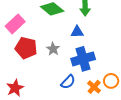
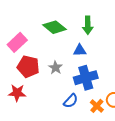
red star: (15, 88) -> (17, 93), moved, turned 30

